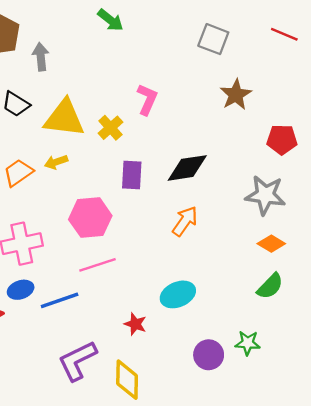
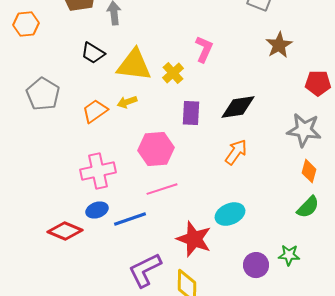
orange diamond: (271, 244) -> (309, 171), turned 75
red star: (135, 324) -> (194, 239), size x1.8

